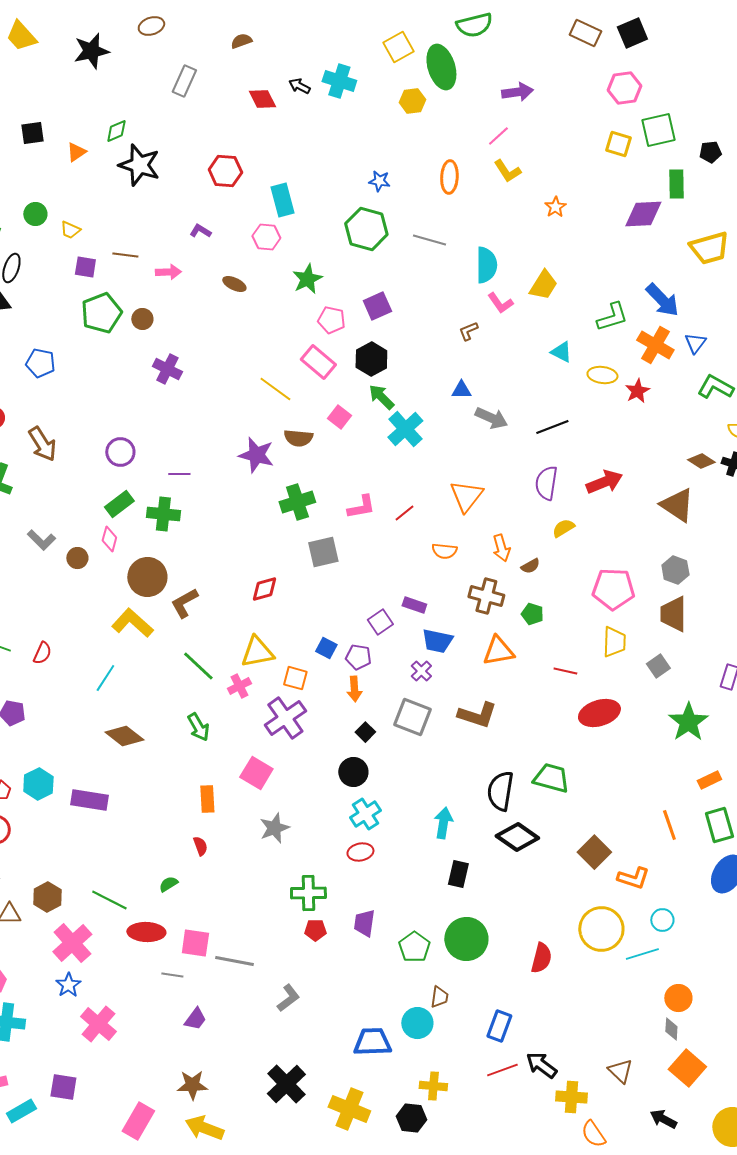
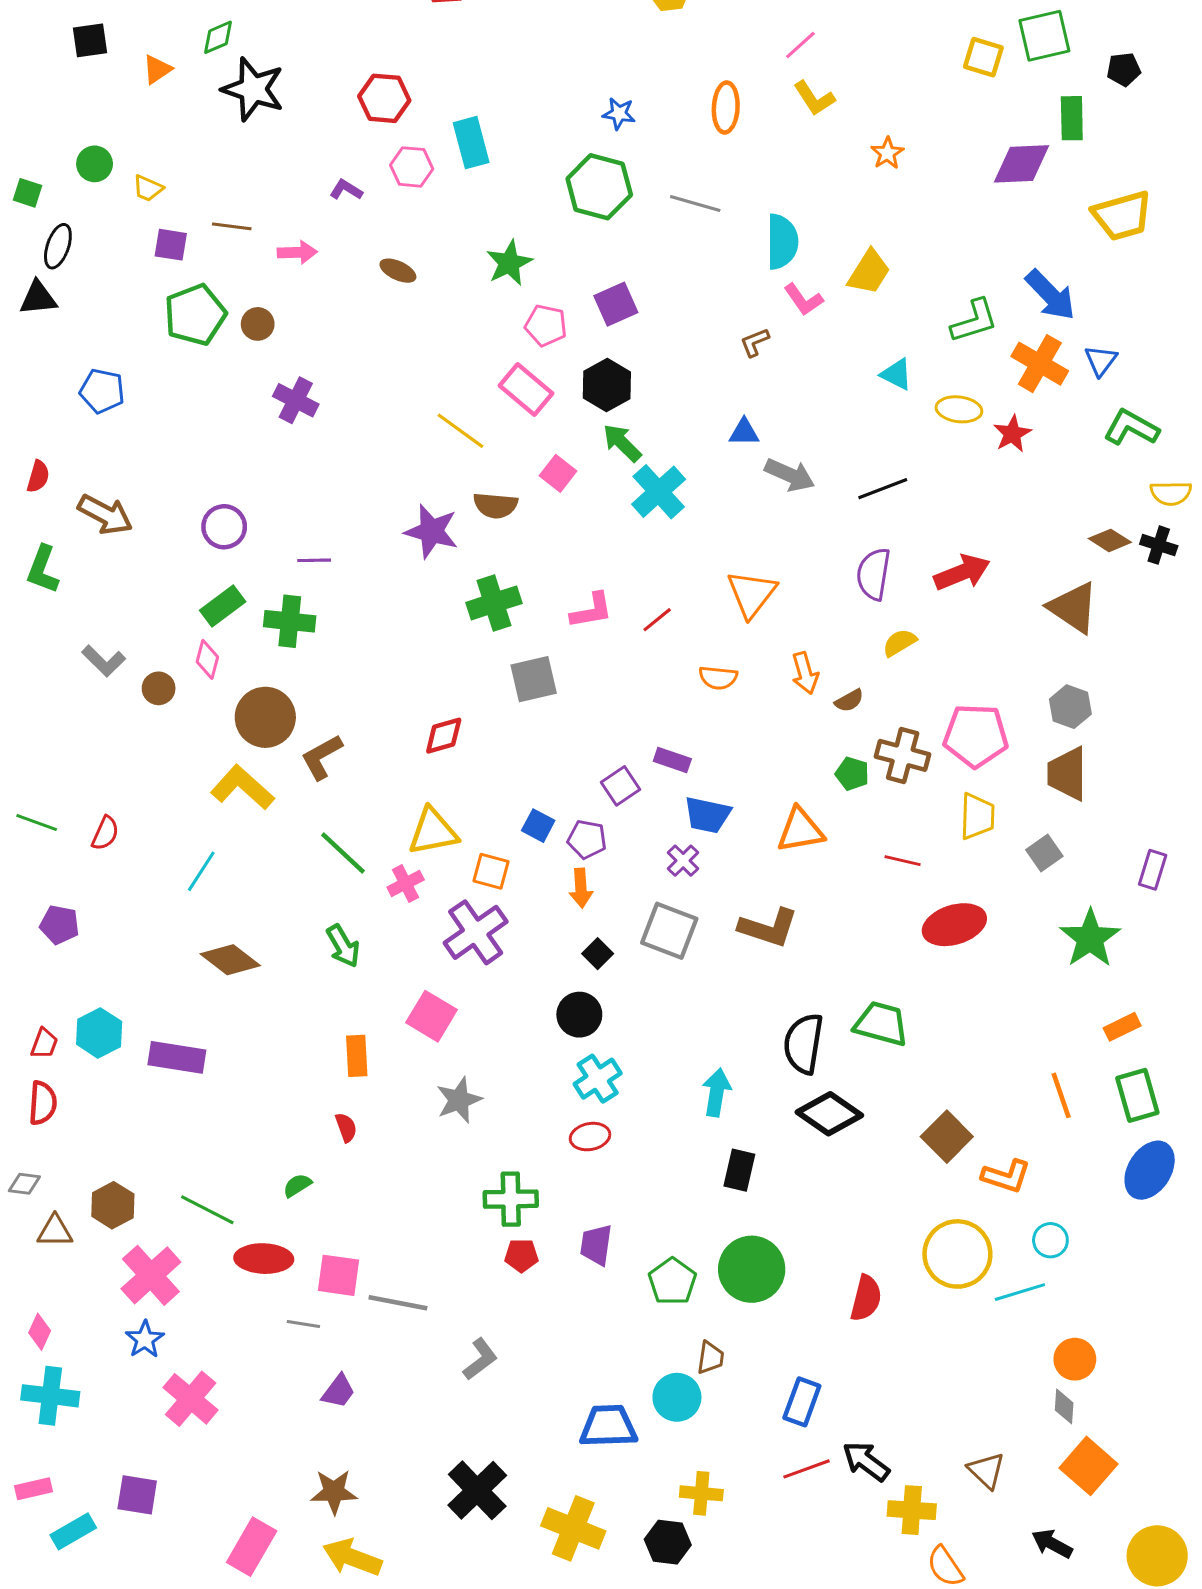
pink hexagon: (266, 237) -> (412, 167), moved
brown arrow: (42, 444) -> (105, 515), turned -30
brown cross: (486, 596) -> (903, 755), moved

